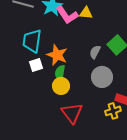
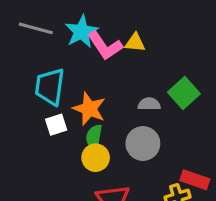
gray semicircle: (95, 52) -> (149, 104), turned 64
gray circle: (102, 77) -> (143, 143), moved

